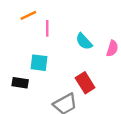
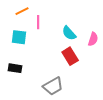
cyan square: (39, 63) -> (19, 37), moved
red rectangle: (85, 83) -> (70, 56), moved

